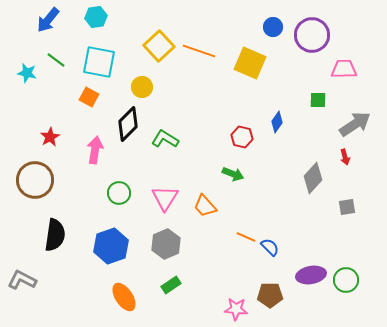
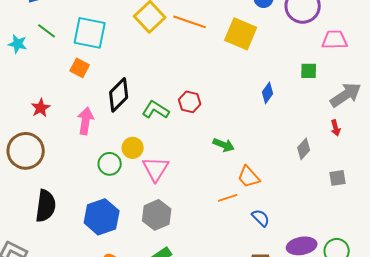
yellow circle: (142, 87) -> (133, 148), moved
red hexagon: (242, 137) -> (190, 102), moved
gray diamond: (313, 178) -> (304, 149), size x0.7
orange trapezoid: (205, 206) -> (249, 177), moved
orange line: (246, 237) -> (228, 198), moved, turned -42

